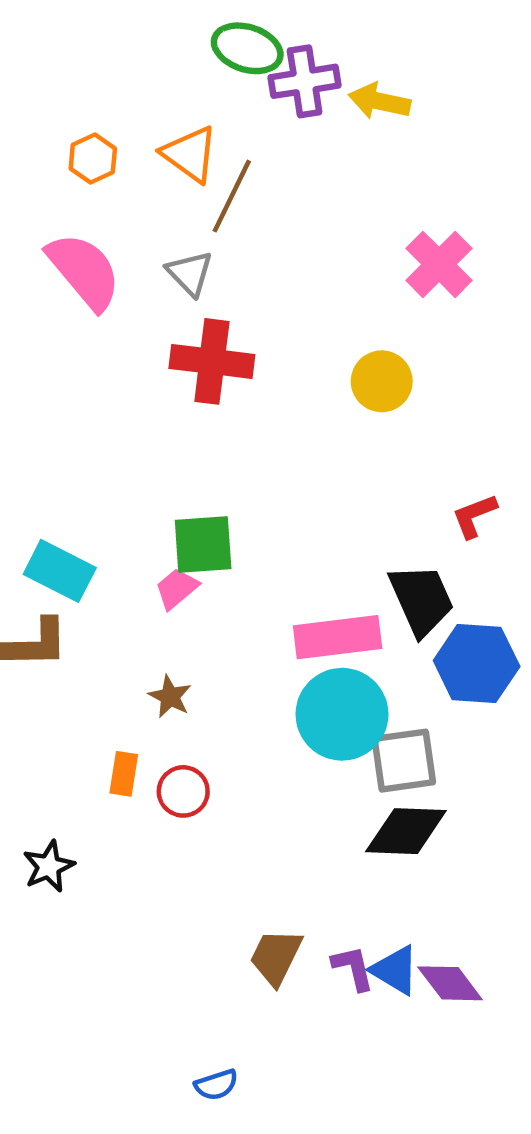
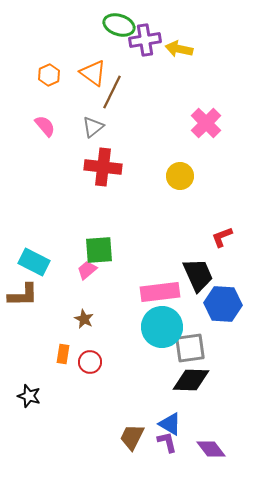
pink semicircle: (84, 271) -> (45, 126), size x0.6
gray triangle: (190, 273) -> (93, 127), turned 35
black star: (49, 866) -> (29, 396), turned -30
blue triangle: (395, 970) -> (170, 424), moved

